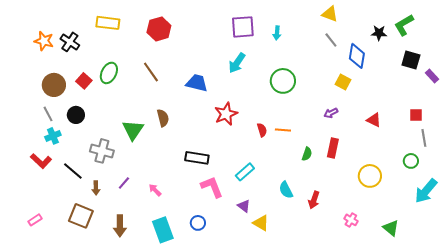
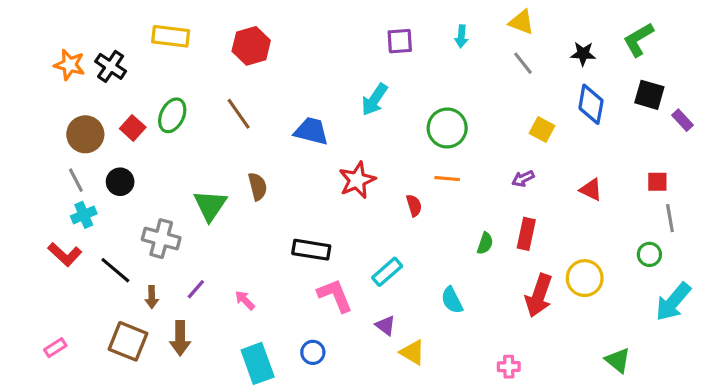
purple square: (243, 27) -> (400, 41), moved, size x0.7
cyan arrow: (277, 33) -> (461, 36), moved
black star: (379, 33) -> (583, 54), moved
blue diamond: (357, 56) -> (591, 104), moved
orange line: (283, 130) -> (447, 179), moved
red arrow: (314, 200) -> (539, 295), moved, size x1.5
pink cross: (351, 220) -> (509, 367), moved, turned -32
brown arrow: (120, 226) -> (180, 338), moved

